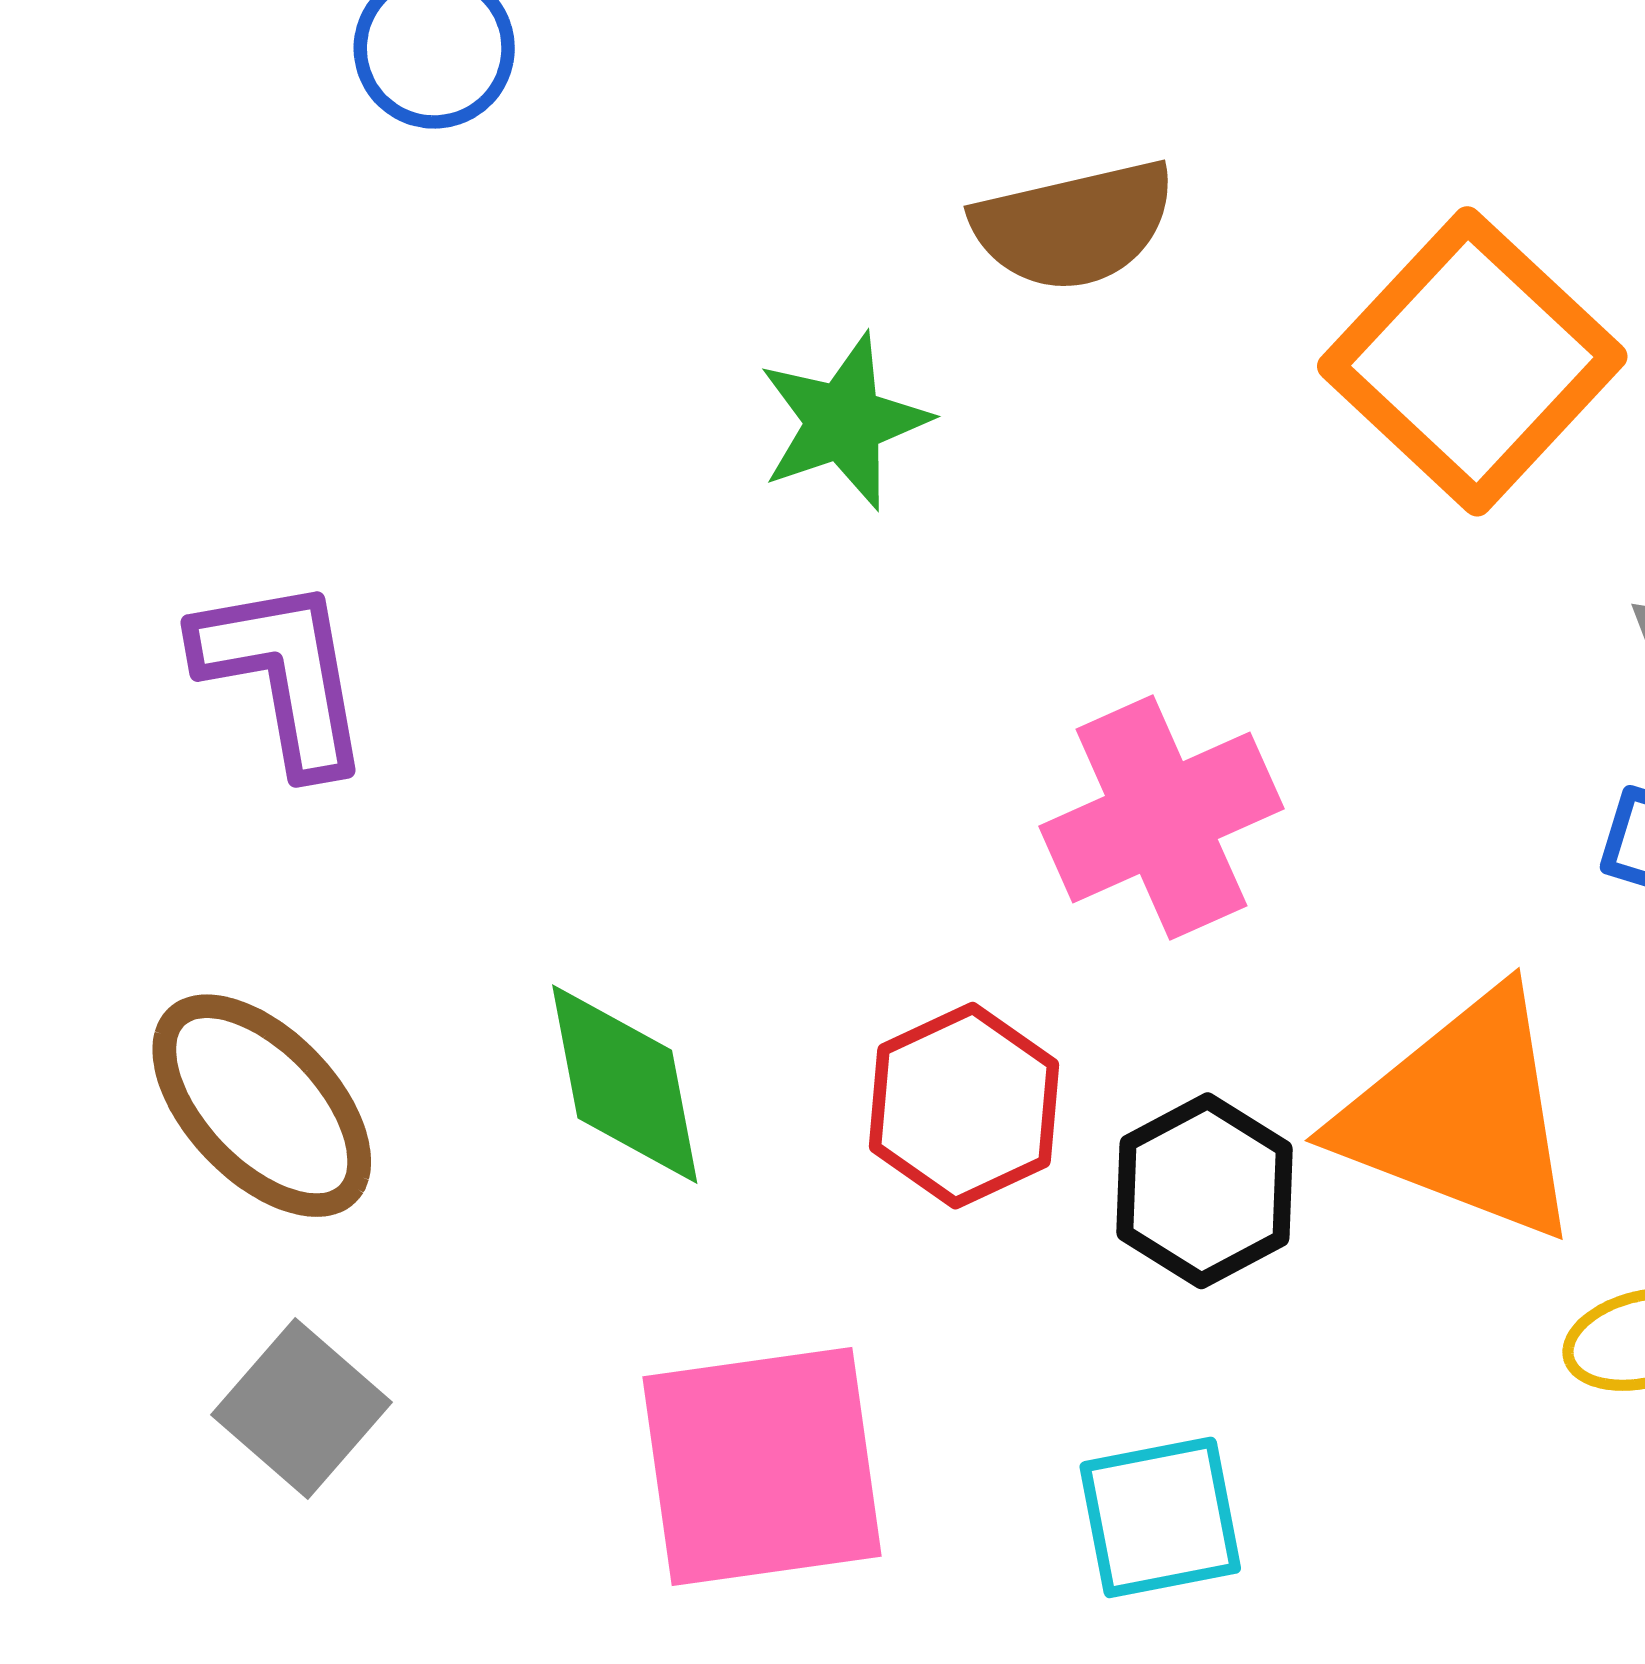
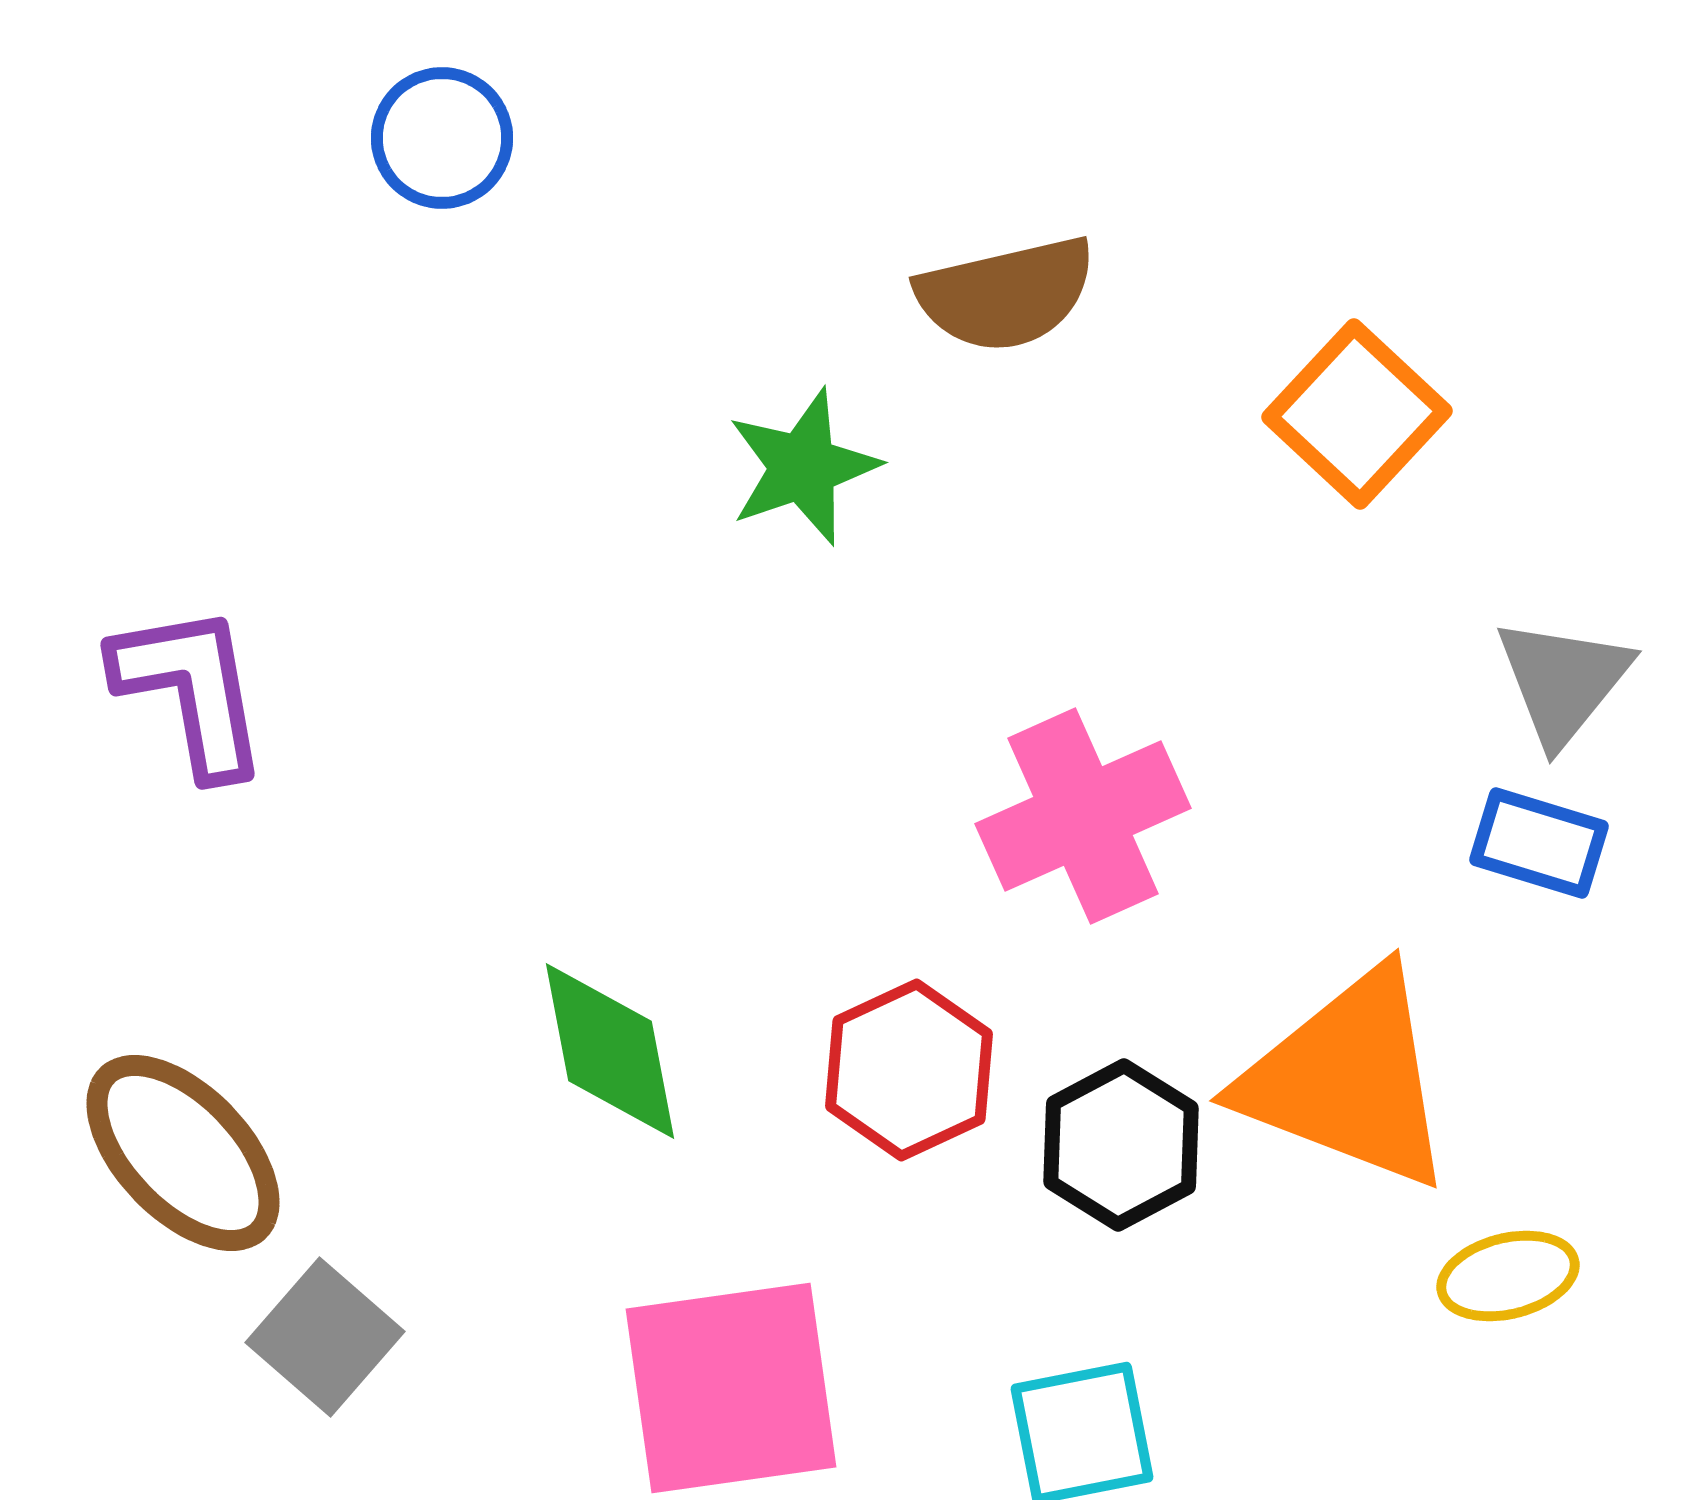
orange square: (1472, 361) -> (1357, 414), size x0.7
purple L-shape: (283, 675) -> (191, 690), moved
brown ellipse: (262, 1106) -> (183, 1153), moved

